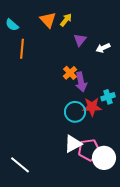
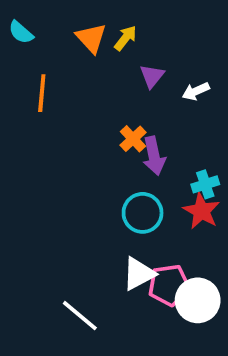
cyan semicircle: (12, 25) -> (21, 32), moved
red star: (92, 107) -> (201, 211), moved, turned 30
white line: (20, 165) -> (80, 316), moved

